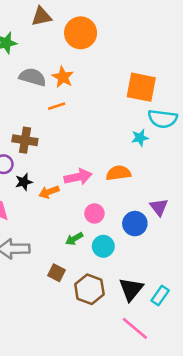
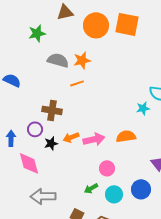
orange star: (63, 77) -> (82, 60), turned 30
orange square: (141, 87) -> (127, 24), moved
orange arrow: (49, 192) -> (71, 137), moved
blue circle: (135, 224) -> (141, 189), moved

